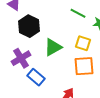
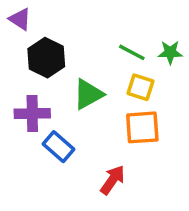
green line: (78, 13) -> (132, 52), moved
purple cross: (21, 58) -> (32, 113), turned 30

